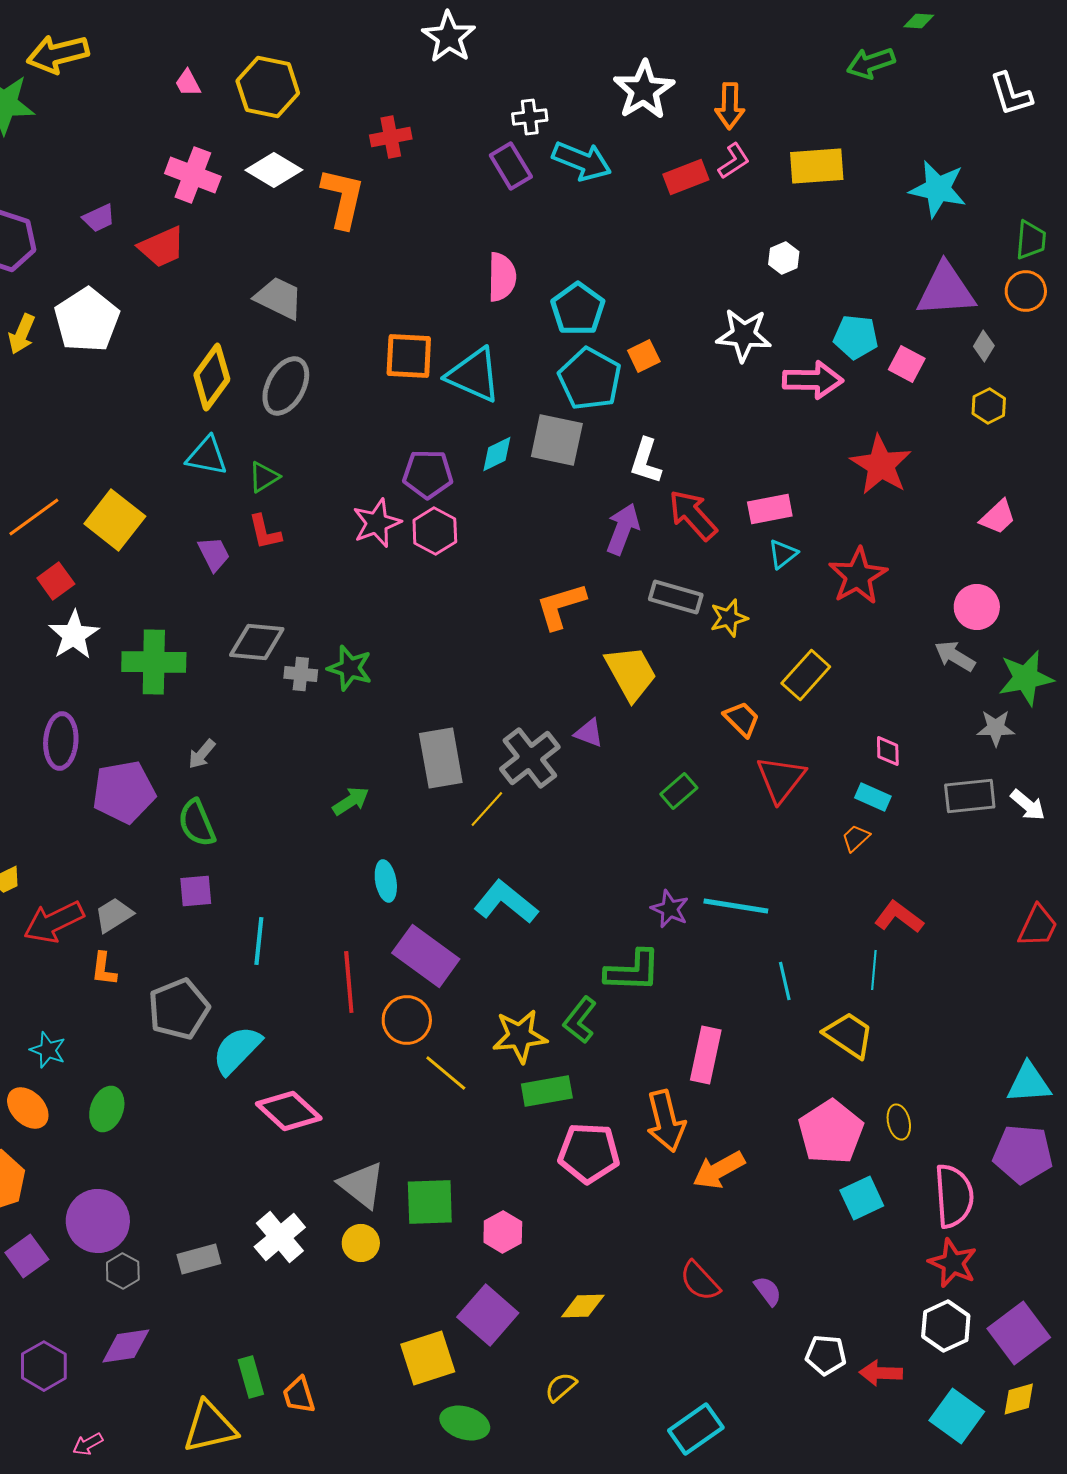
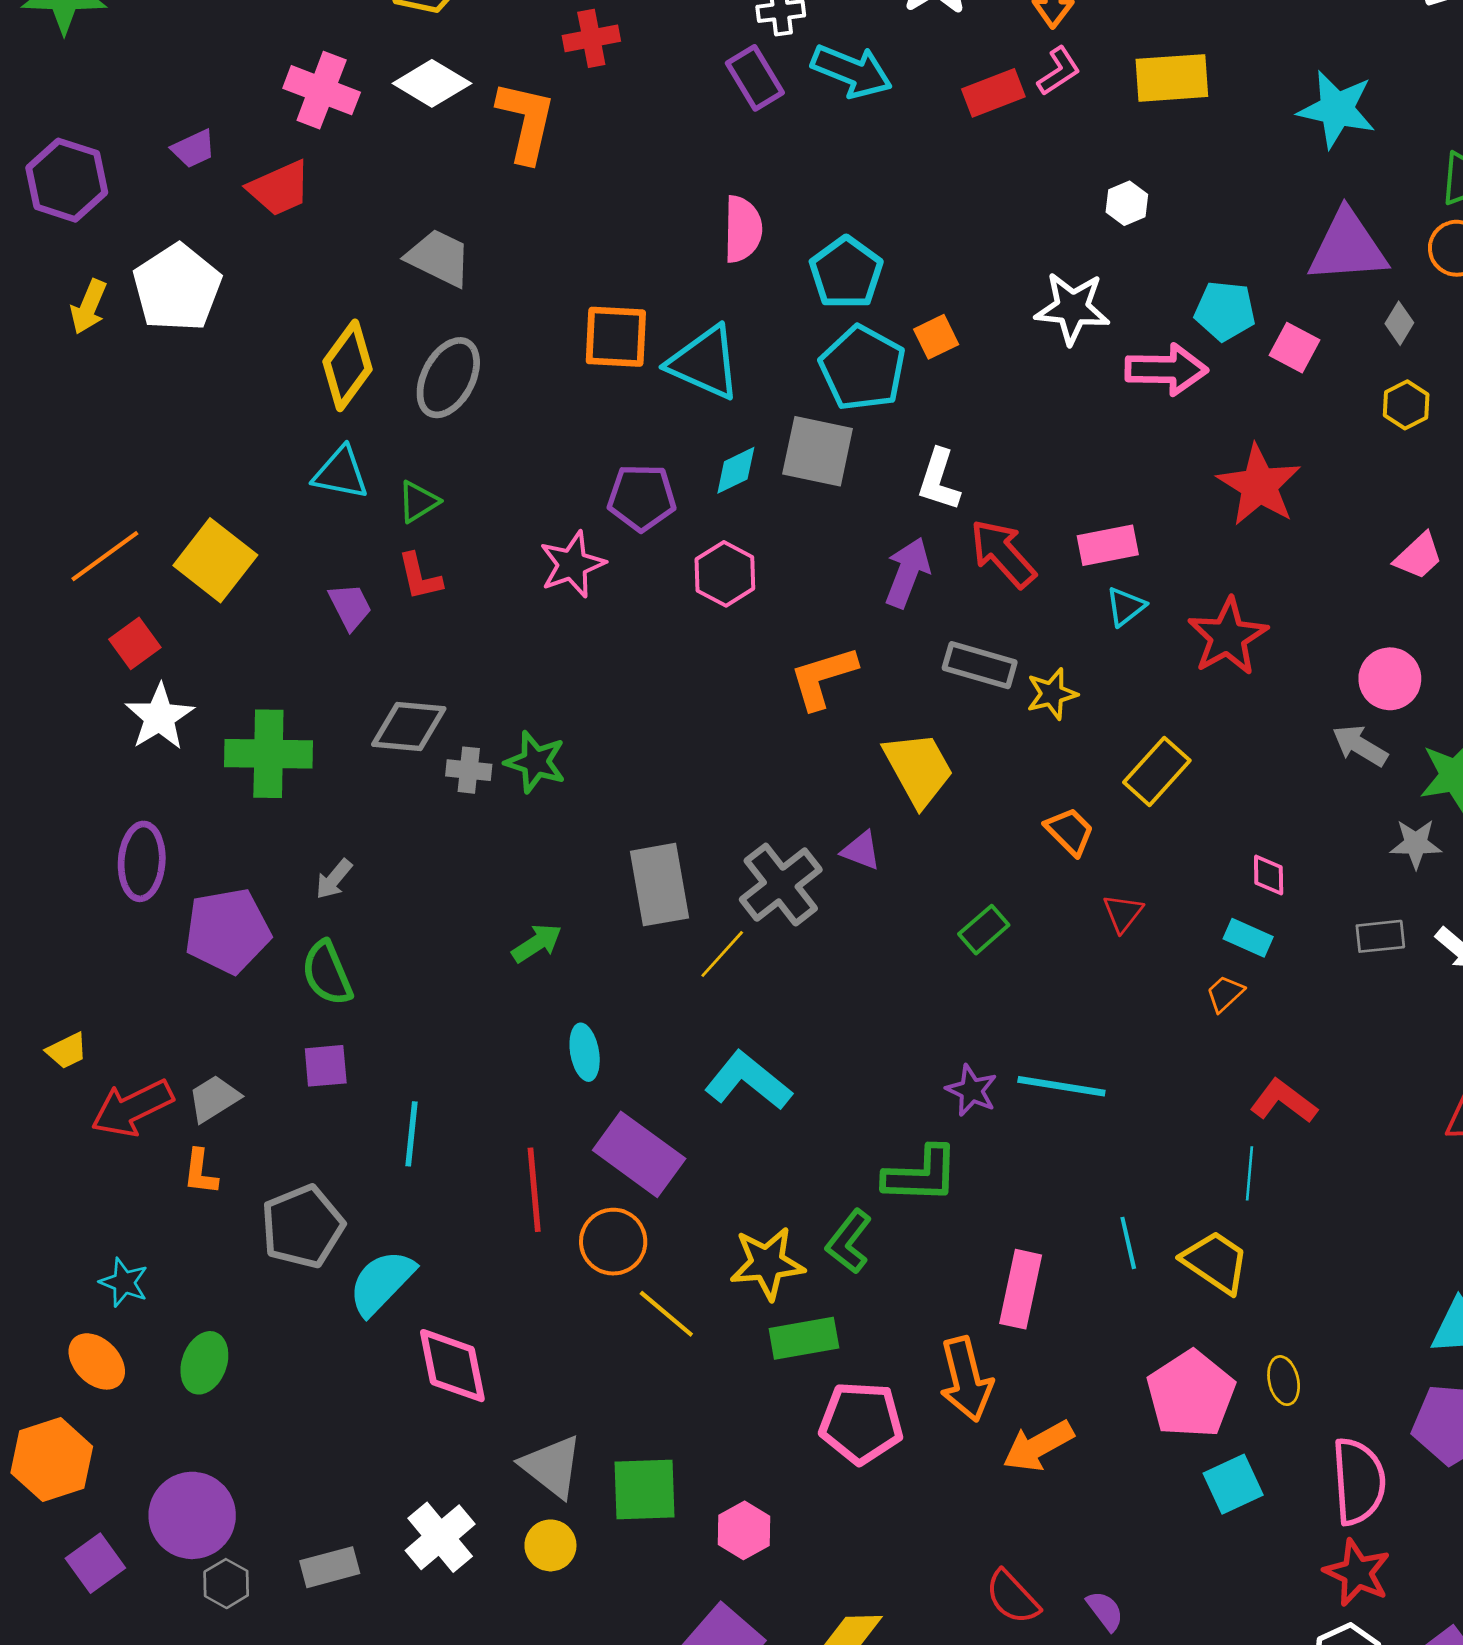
pink hexagon: (435, 531) -> (725, 574), moved
red triangle: (781, 779) -> (1123, 913), size x0.6
gray rectangle: (970, 796) -> (1380, 936), size x0.7
cyan line: (785, 981) -> (1128, 1243), moved
pink diamond: (289, 1111) -> (452, 1366), turned 36

